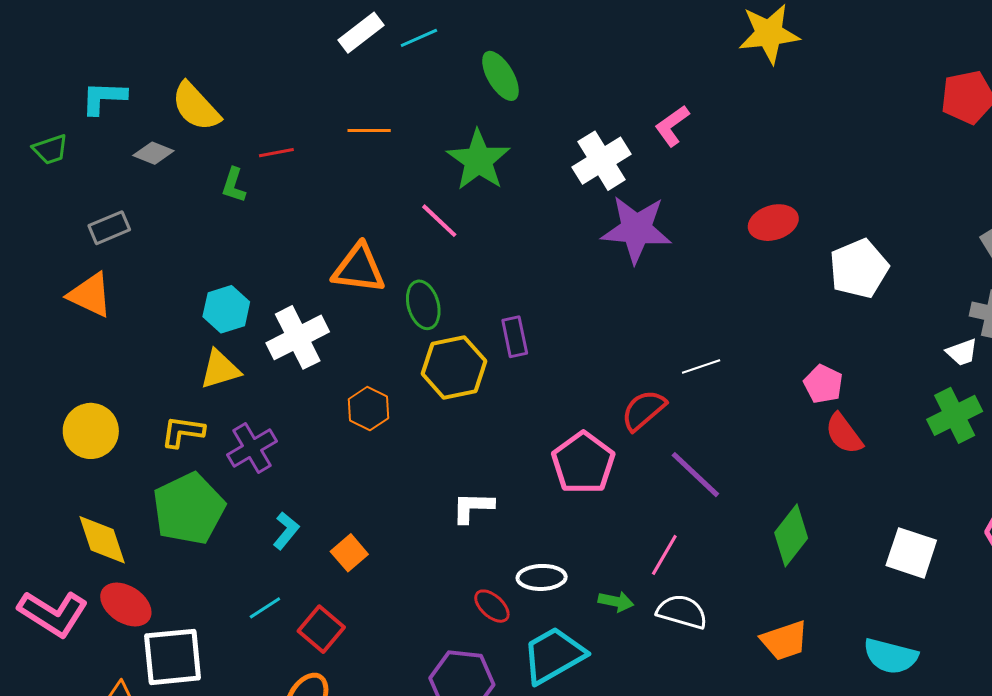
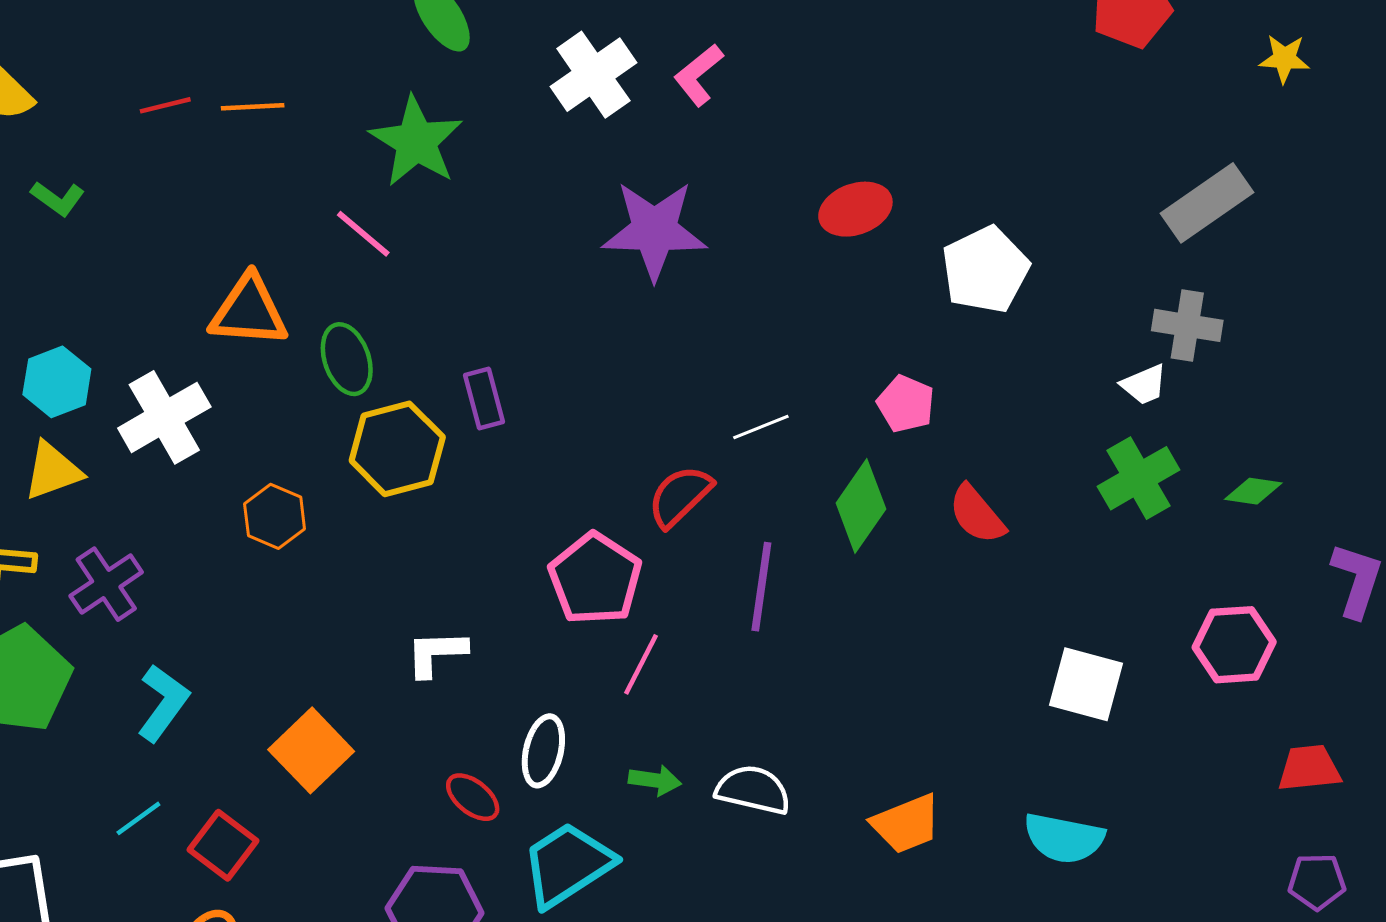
red line: (276, 153) -> (165, 105), moved
white cross: (602, 161) -> (593, 75), moved
green L-shape: (234, 185) -> (58, 198), turned -69
pink pentagon: (823, 384) -> (906, 404), moved
purple line: (695, 475) -> (761, 587), turned 58
cyan L-shape: (286, 531) -> (163, 703), size x1.4
green diamond: (791, 535) -> (861, 506), moved
orange square: (349, 553) -> (311, 750), moved, size x1.5
pink line: (664, 555) -> (641, 664), moved
white ellipse: (542, 577) -> (543, 751), turned -72

